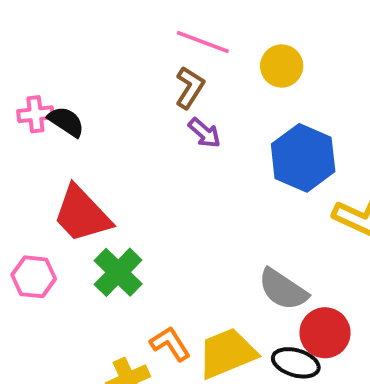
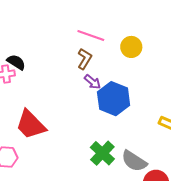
black semicircle: (66, 122) -> (16, 62), moved
blue hexagon: (303, 158) -> (114, 99), moved
green cross: (118, 272) -> (102, 153), moved

